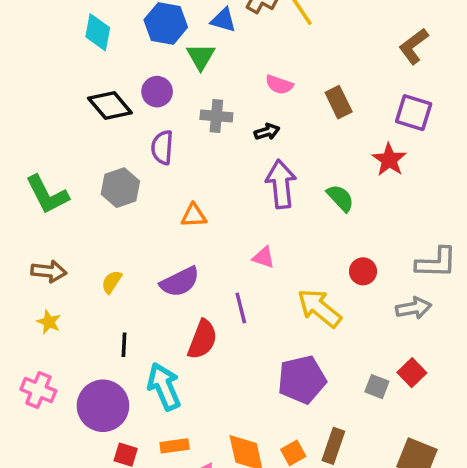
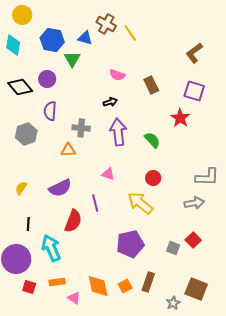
gray cross: (216, 116) -> (81, 128), moved
red circle: (363, 271) -> (153, 178), moved

